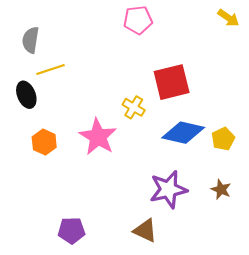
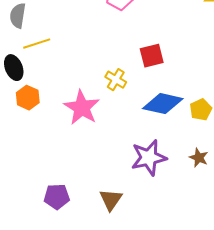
red square: (172, 82) -> (152, 56), size x0.7
orange hexagon: (44, 142) -> (28, 98), moved
brown triangle: (145, 230) -> (111, 200), moved, turned 40

